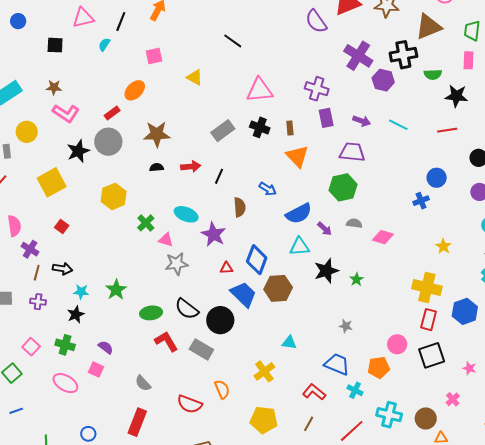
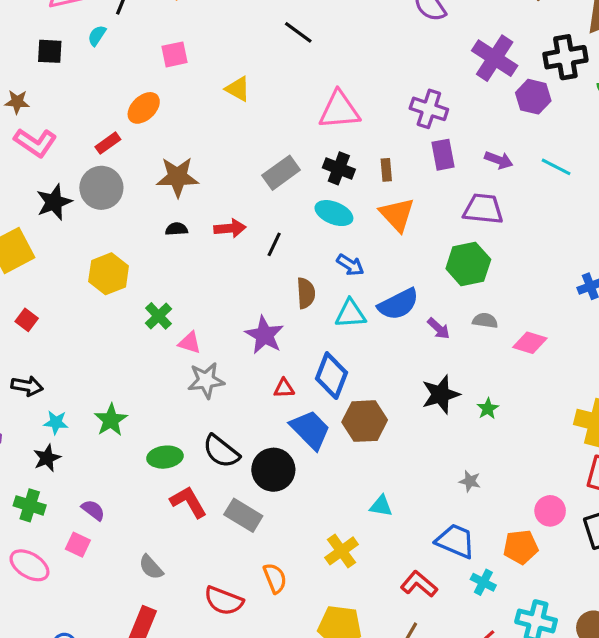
black square: (55, 45) -> (50, 51), moved
cyan ellipse: (186, 214) -> (334, 213), moved
cyan triangle: (299, 247) -> (350, 314), moved

